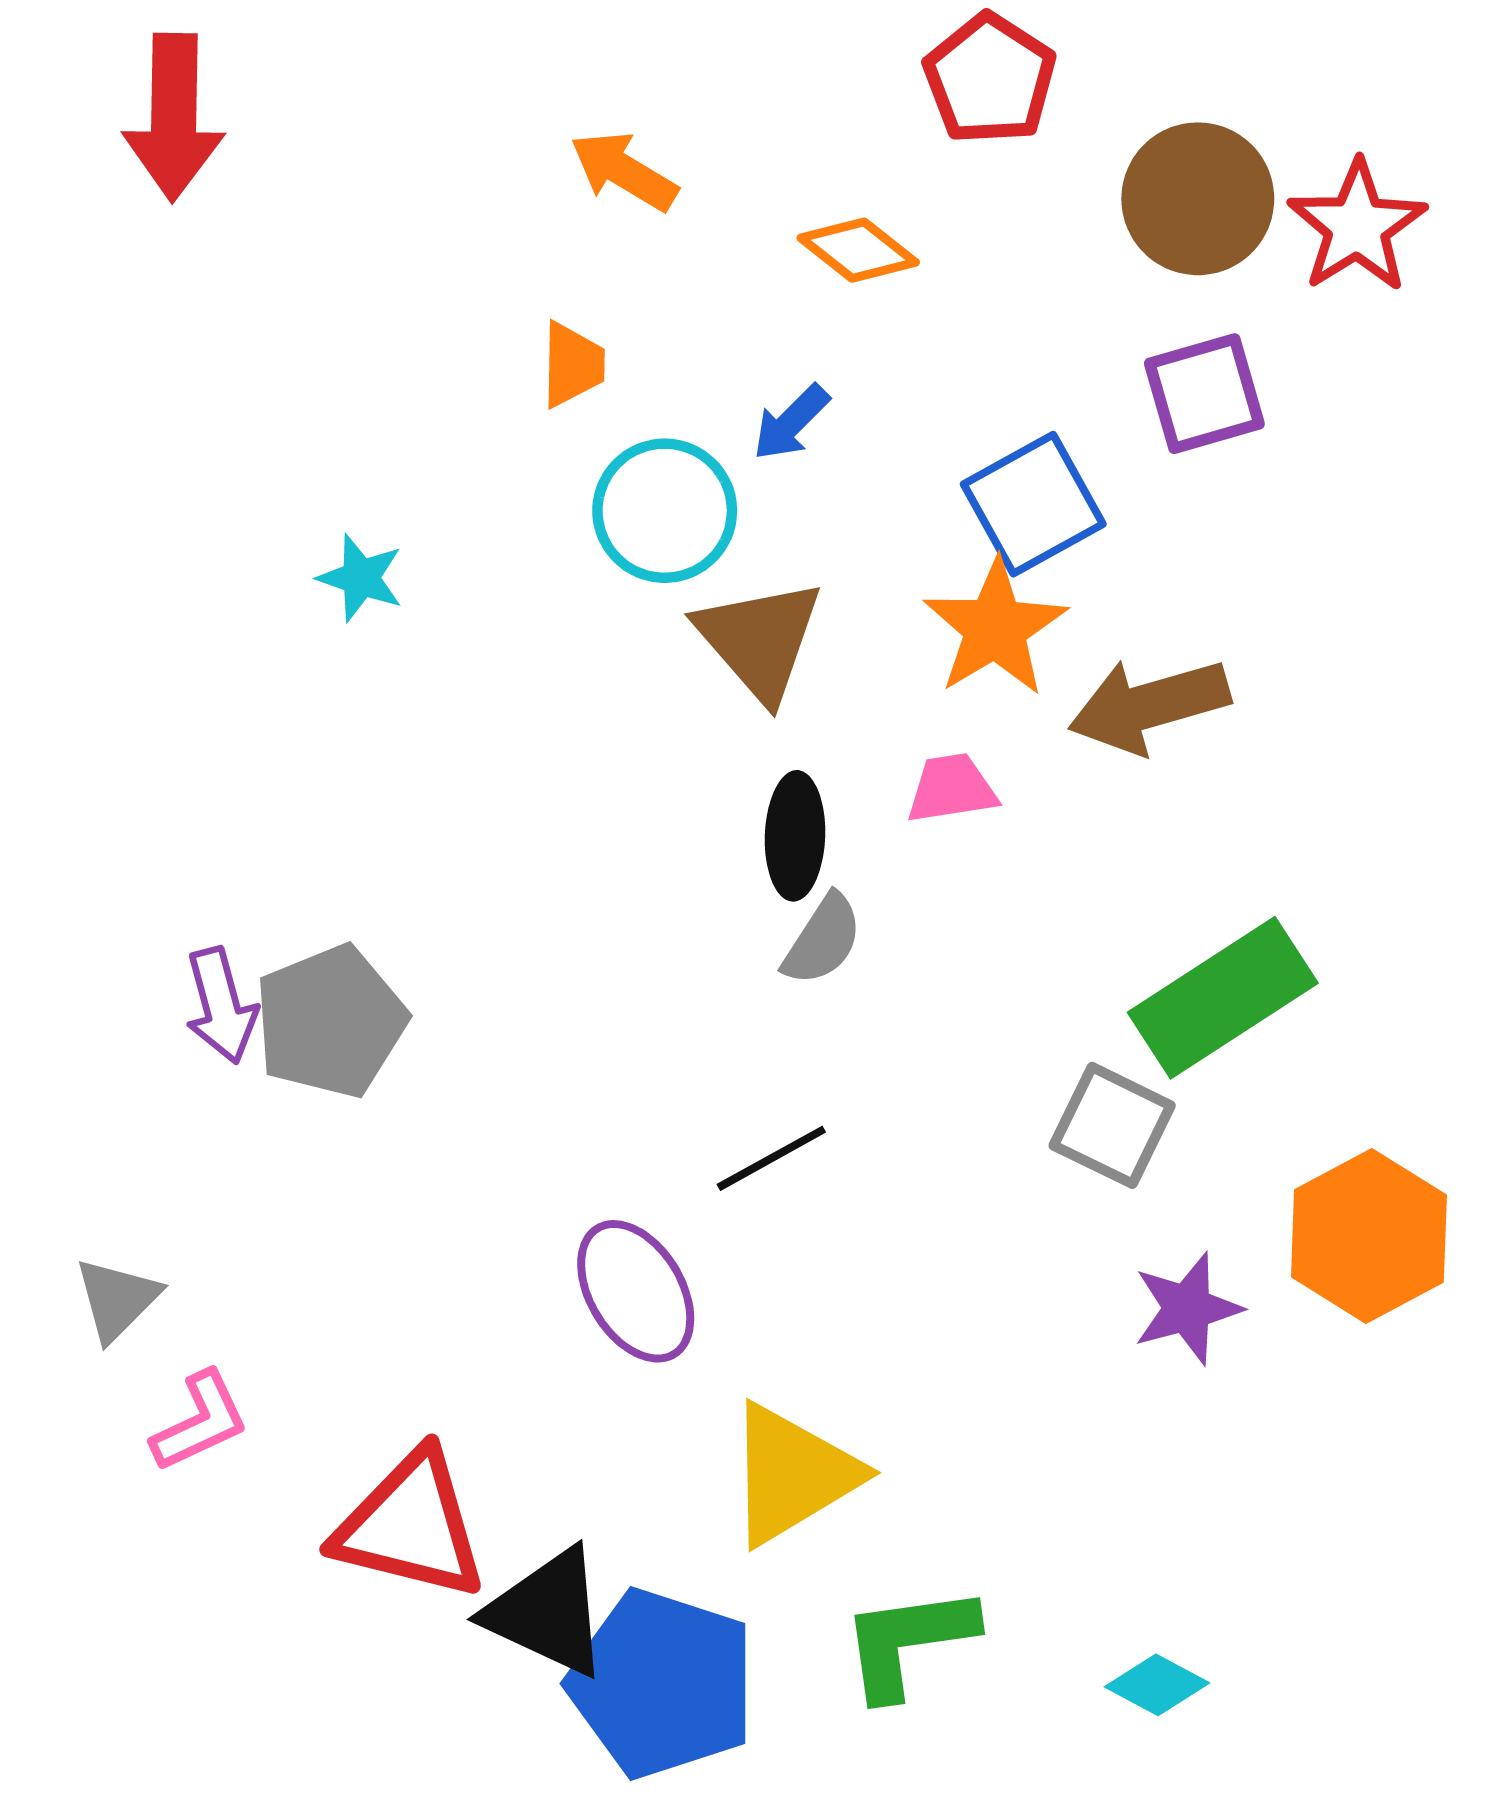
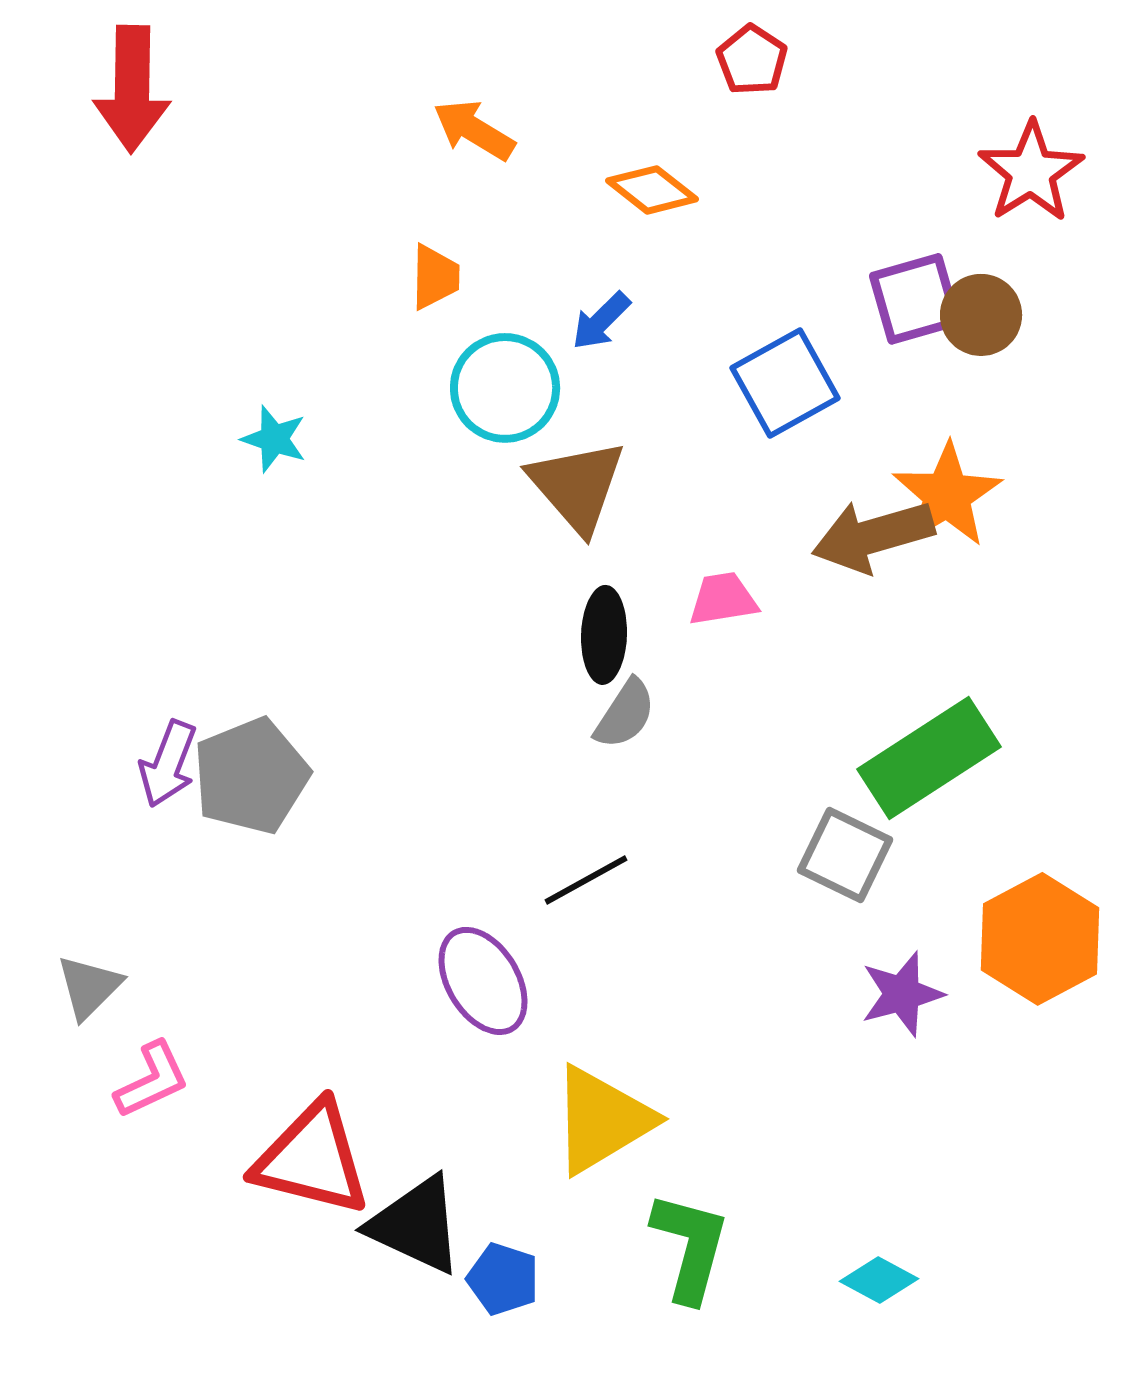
red pentagon: (990, 79) -> (752, 60), size x0.7
brown circle: (1198, 199) -> (981, 315), moved, size x0.7
orange star: (995, 628) -> (947, 495), moved
purple arrow: (221, 1006) -> (168, 764), turned 36
green L-shape: (908, 1641) -> (690, 1247), turned 113
blue pentagon: (662, 1684) -> (503, 1279), size x0.5

